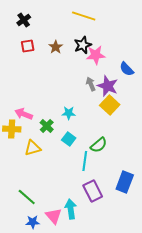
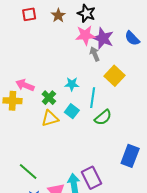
black star: (83, 45) -> (86, 13), turned -30
pink star: (96, 55) -> (85, 35), moved
purple star: (108, 86) -> (103, 38), moved
yellow triangle: (33, 148) -> (50, 118), moved
cyan line: (85, 161) -> (93, 98), moved
purple rectangle: (93, 191) -> (92, 178), moved

